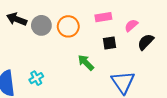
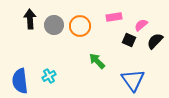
black arrow: (17, 19) -> (30, 19), turned 66
black square: (110, 43) -> (129, 40), moved, turned 32

